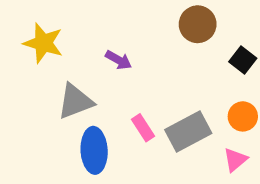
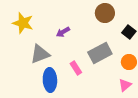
purple arrow: (119, 60) -> (63, 32), turned 120
gray rectangle: (188, 132) -> (100, 53), moved

